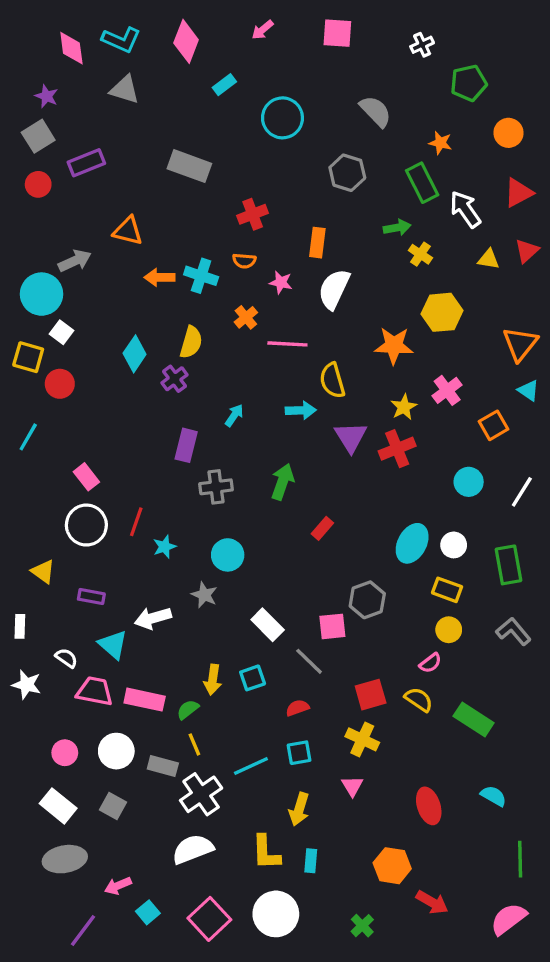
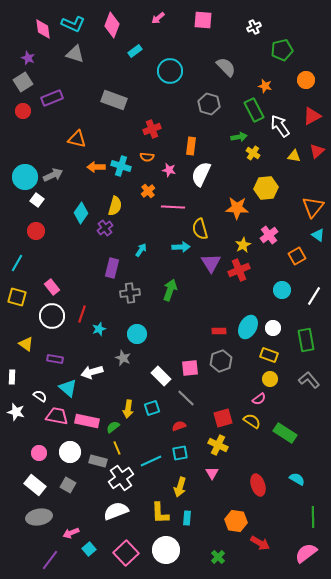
gray arrow: (75, 261) -> (53, 175), moved
yellow square: (28, 357) -> (17, 297), moved
red rectangle: (322, 528) -> (219, 331), moved, turned 48
pink square: (332, 626) -> (190, 368), moved

